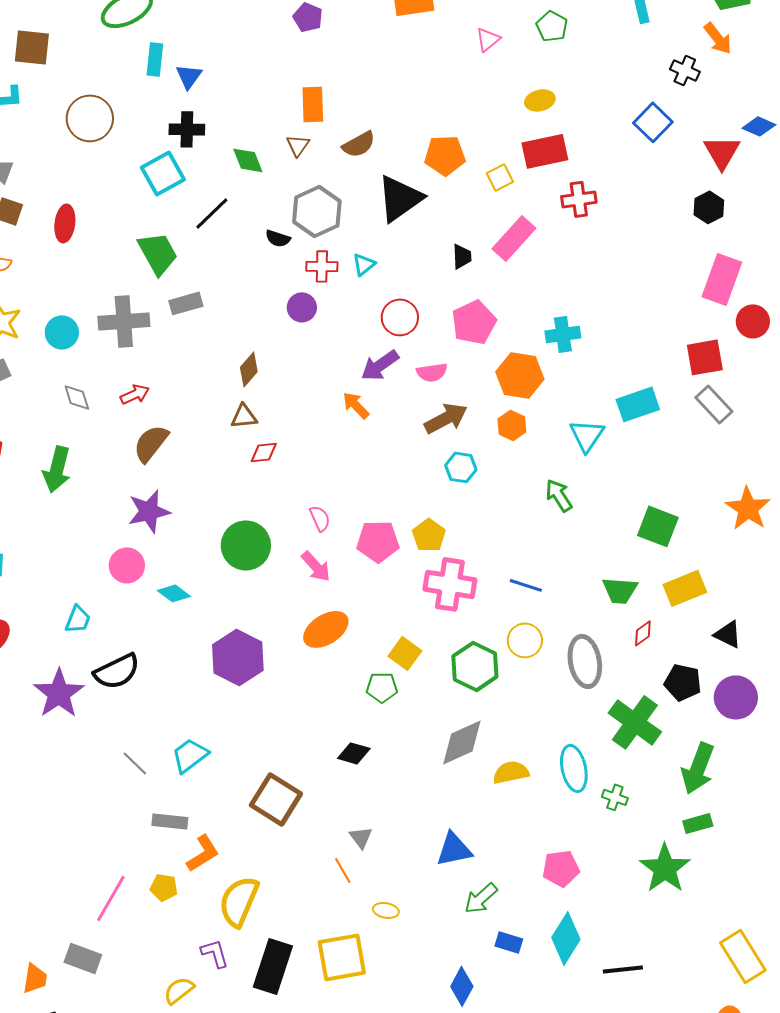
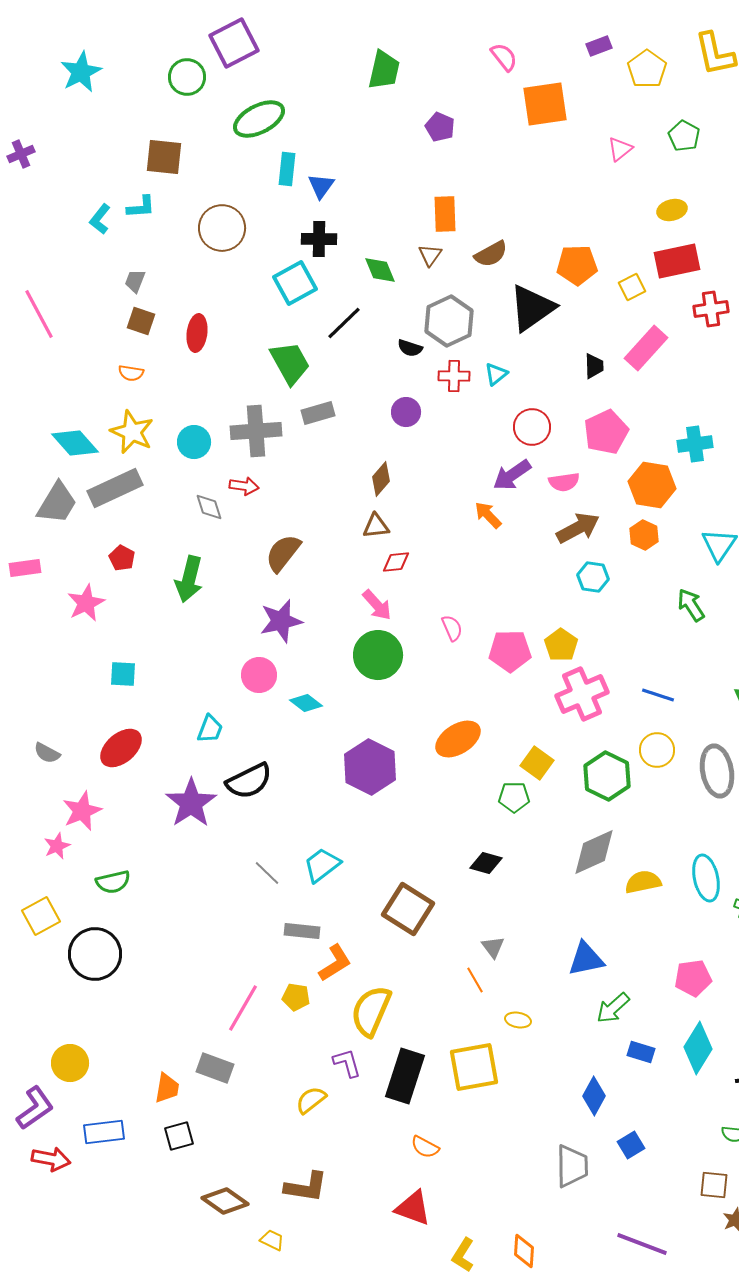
purple circle: (302, 307) -> (406, 412), moved
red arrow: (135, 394) -> (244, 486), moved, turned 32
pink arrow: (316, 566) -> (377, 605), moved
pink cross: (450, 584) -> (582, 694), turned -33

